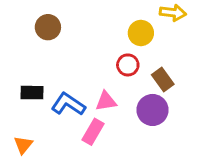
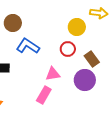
blue L-shape: (68, 104) -> (28, 46), moved

